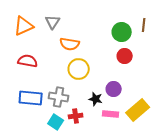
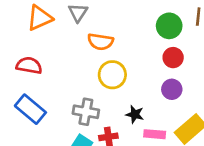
red semicircle: (28, 61) -> (29, 65), moved
purple circle: (114, 89) -> (172, 89), moved
blue rectangle: (31, 98) -> (30, 109), moved, turned 35

